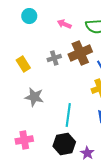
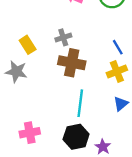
brown cross: (80, 53) -> (72, 63), moved, turned 35
gray star: (34, 97) -> (16, 72), moved

